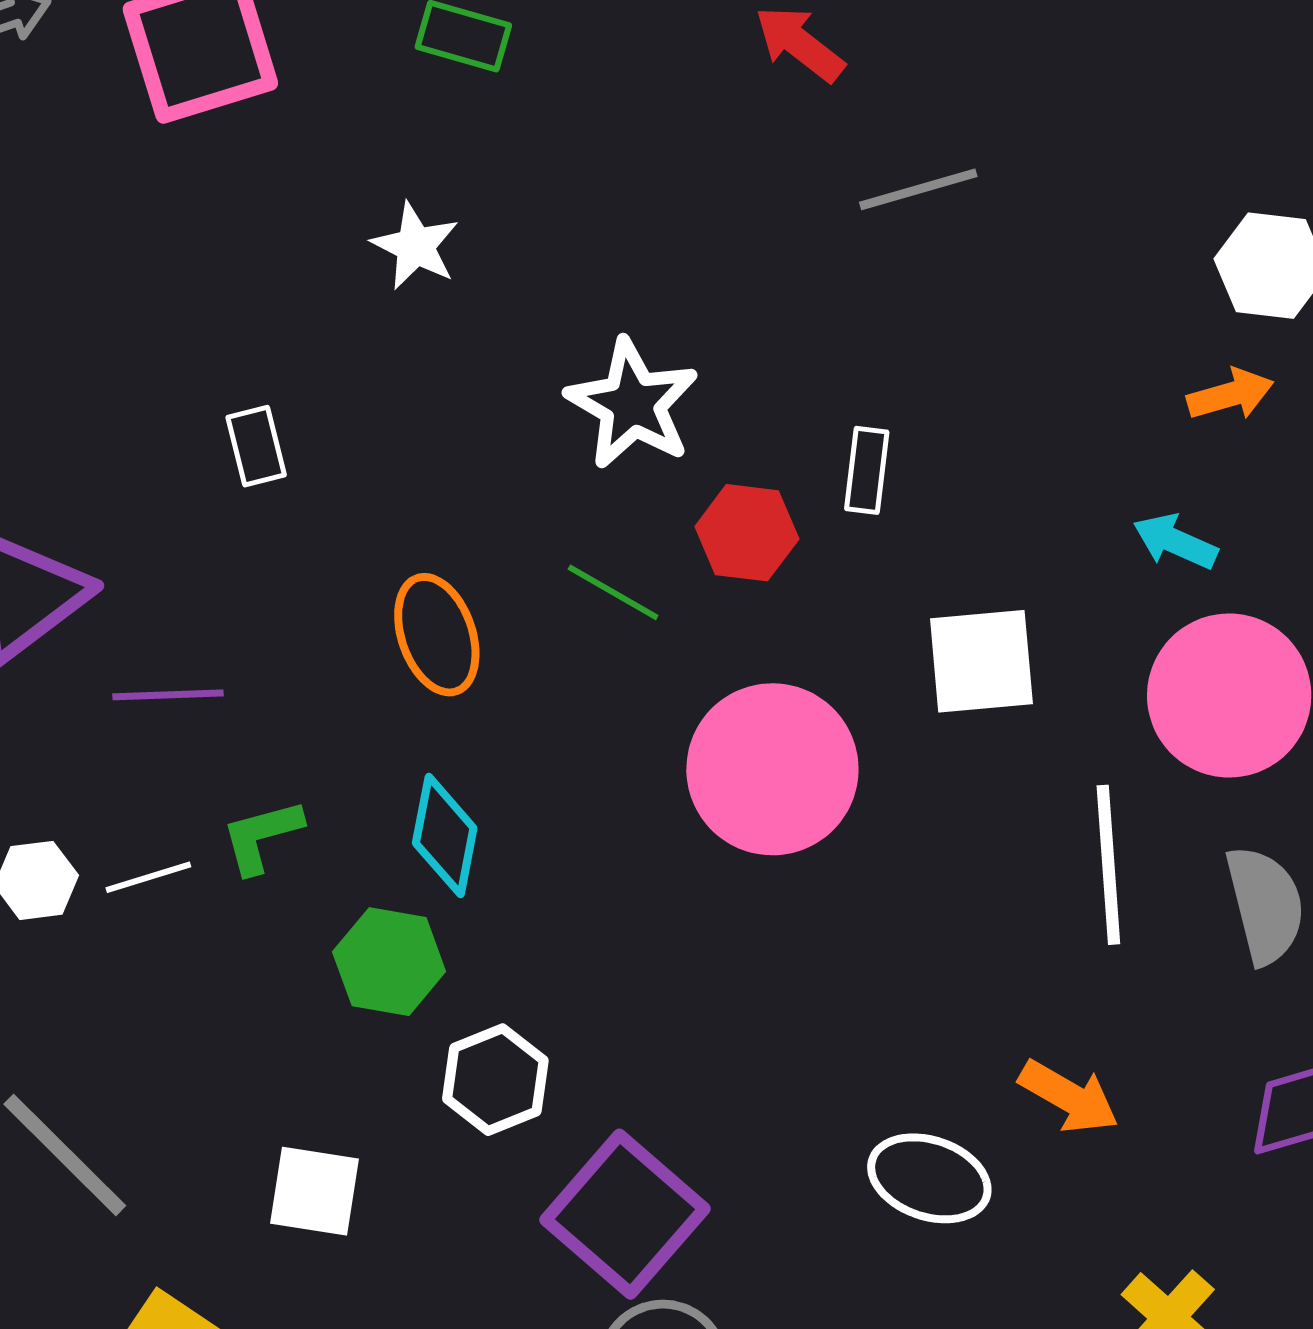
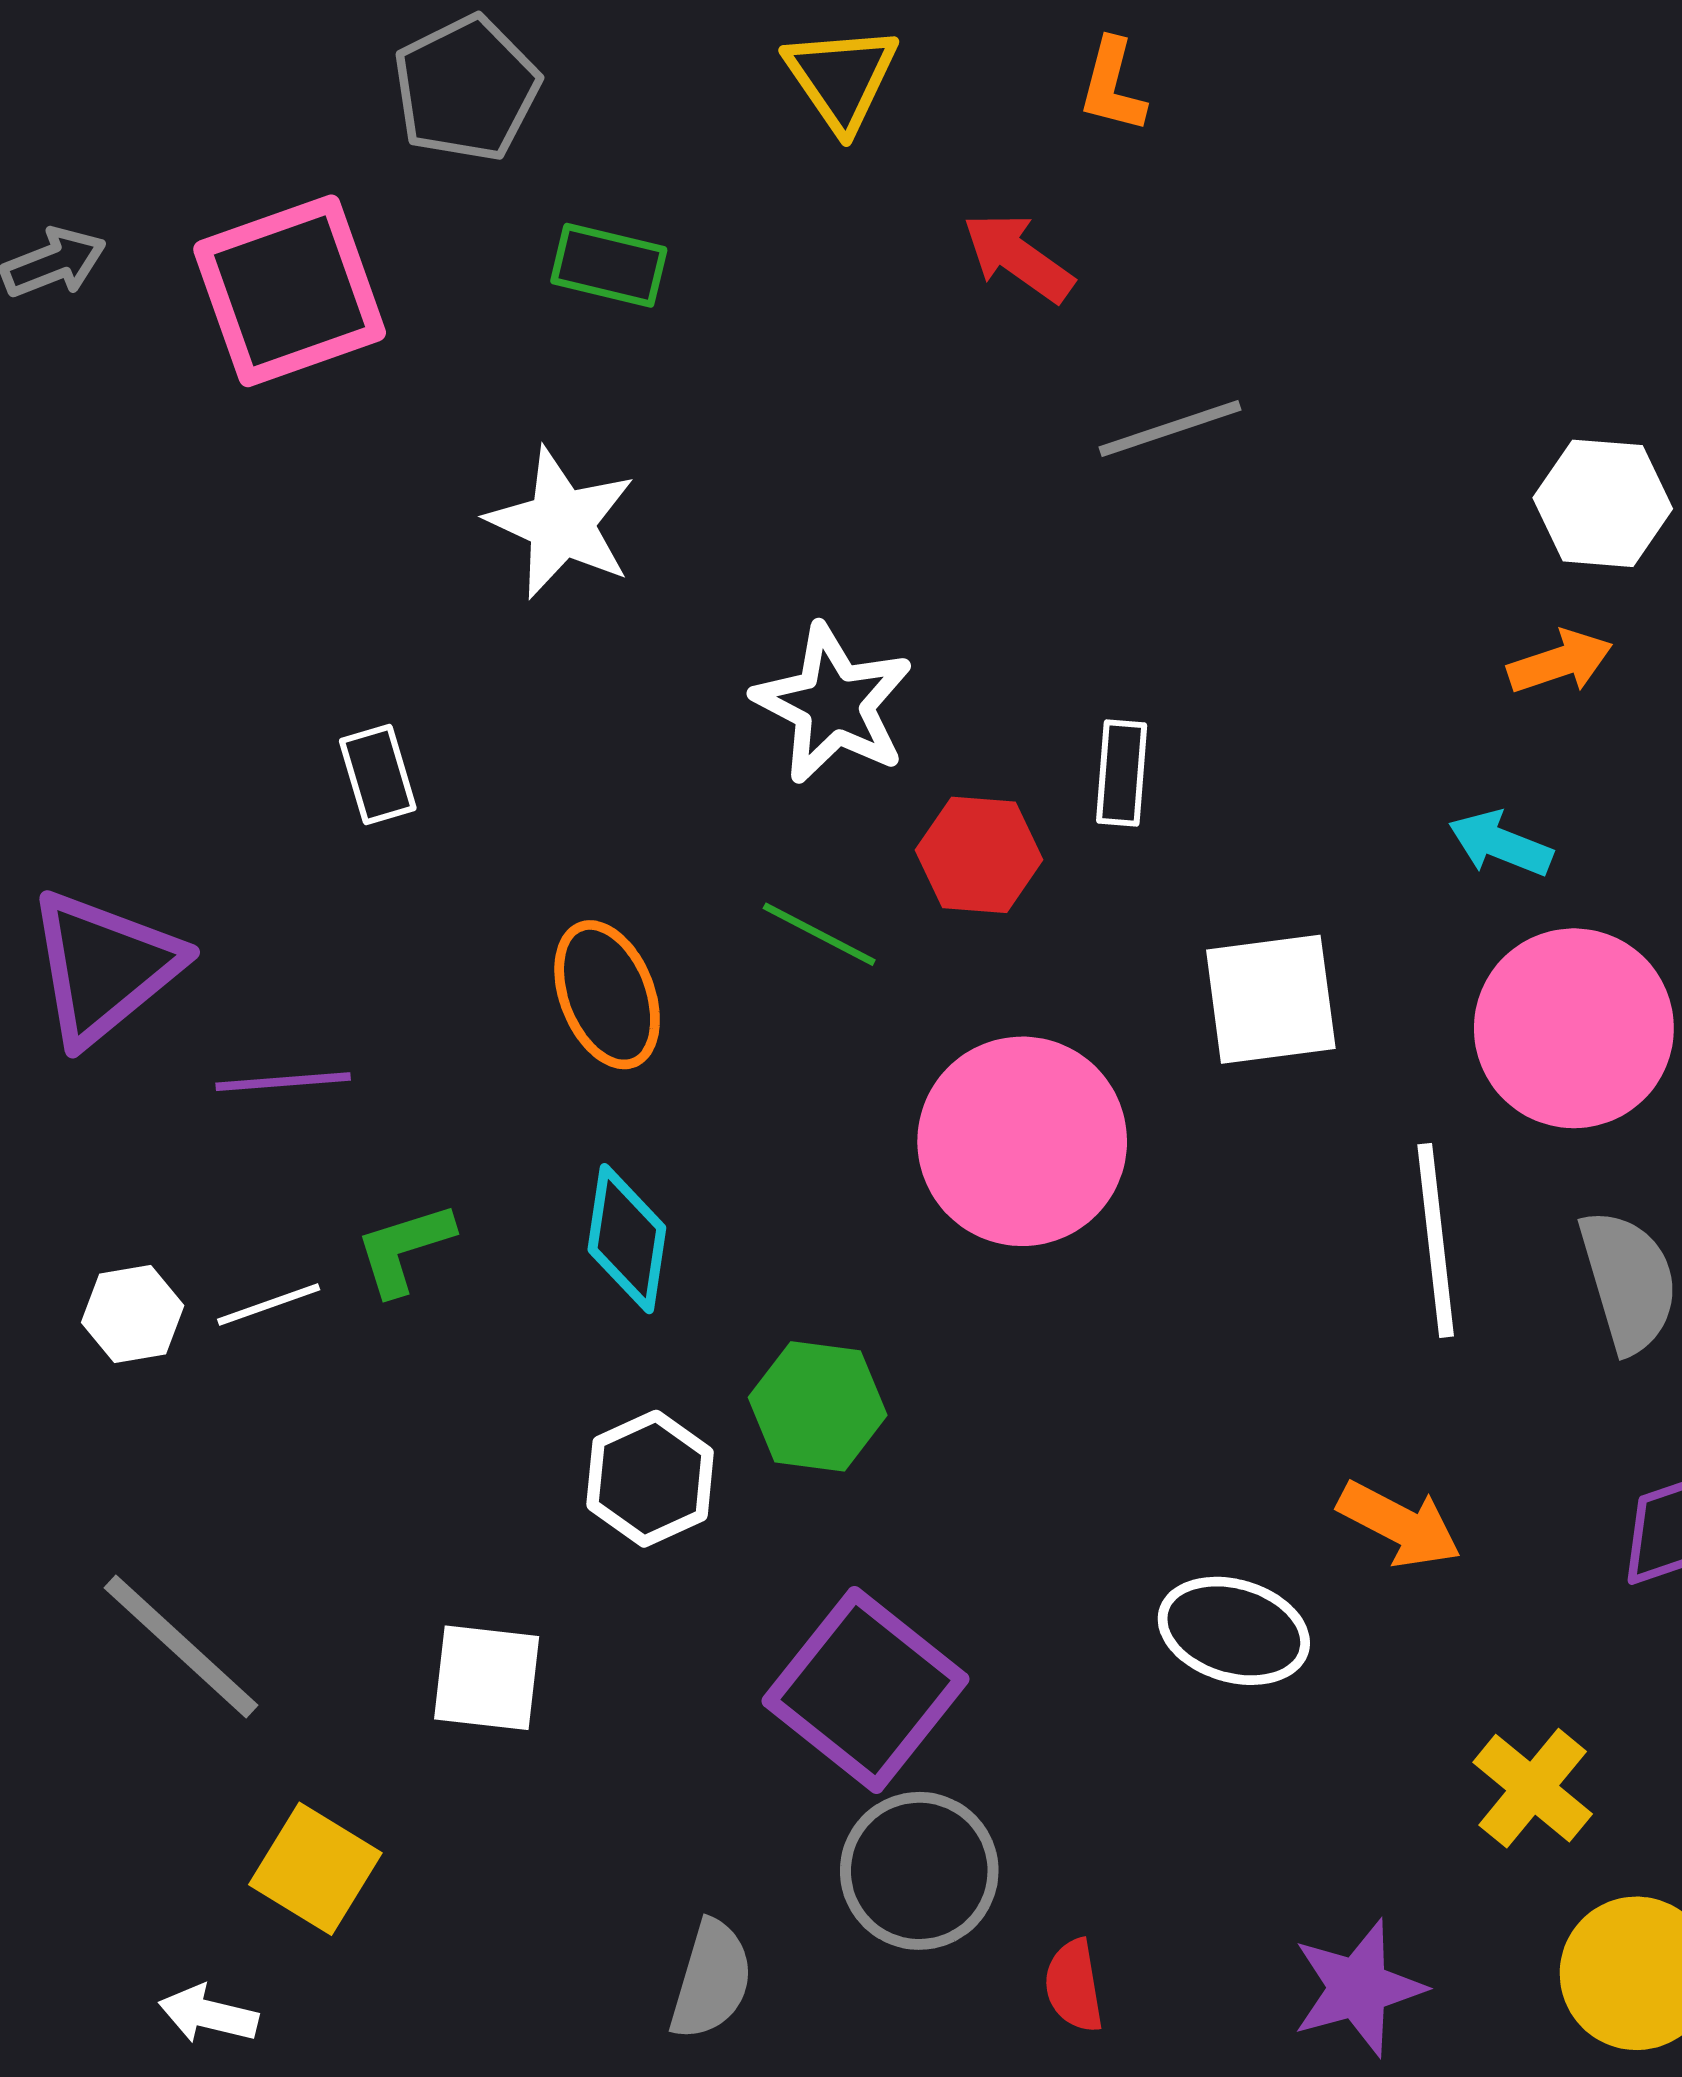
white star: (415, 246) -> (561, 523), size x1.4
green hexagon: (389, 962) -> (818, 1406), moved
white hexagon: (495, 1080) -> (650, 1479), moved

